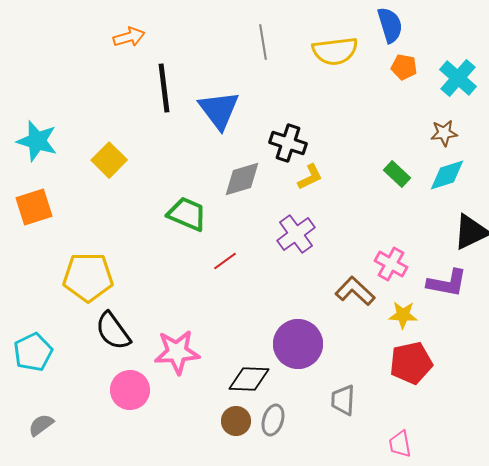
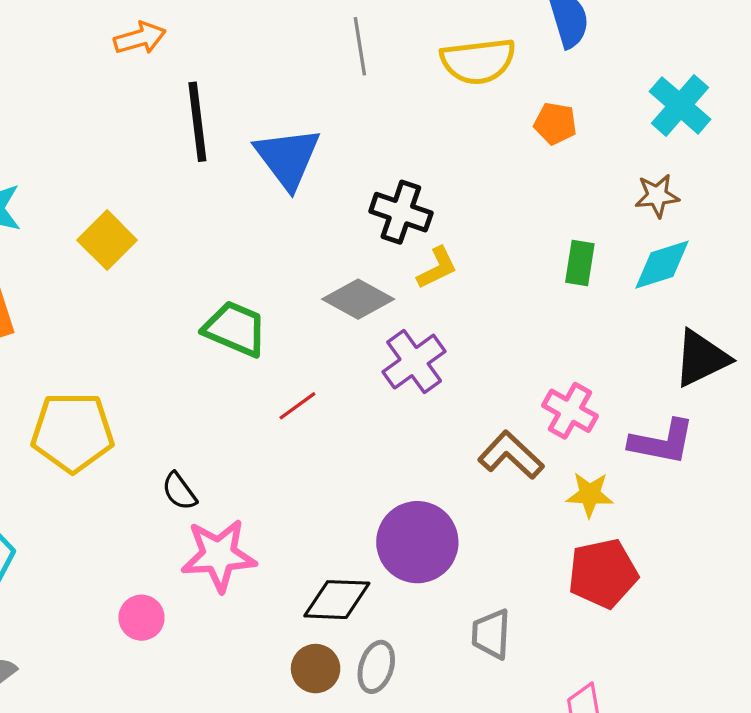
orange pentagon: (404, 67) -> (555, 123), moved
green rectangle: (397, 174) -> (580, 263), turned 56
gray diamond: (242, 179) -> (358, 299), moved, turned 45
black semicircle: (113, 331) -> (179, 491), moved, size x0.6
pink circle: (130, 390) -> (142, 618), size x0.7

